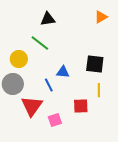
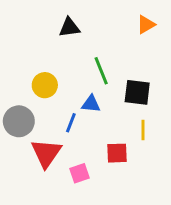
green line: (40, 43) -> (101, 71), moved, turned 30
yellow circle: (19, 59) -> (45, 85), moved
blue line: (49, 85) -> (71, 123), turned 48

